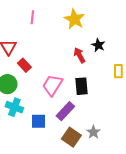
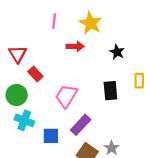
pink line: (32, 17) -> (54, 21), moved
red arrow: (79, 55) -> (75, 46), moved, turned 119
black rectangle: (81, 86) -> (110, 91), moved

